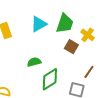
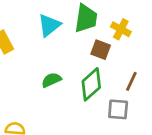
green diamond: (50, 79) -> (91, 84), moved

